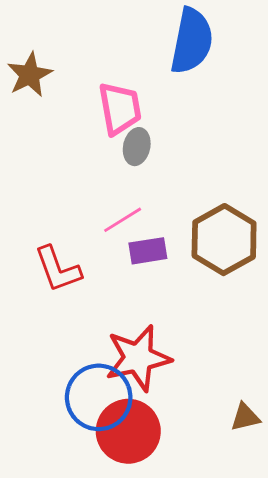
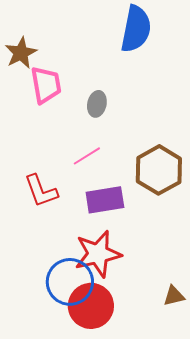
pink trapezoid: (120, 109) -> (46, 85), moved
purple rectangle: (148, 251) -> (105, 200), moved, size x1.4

